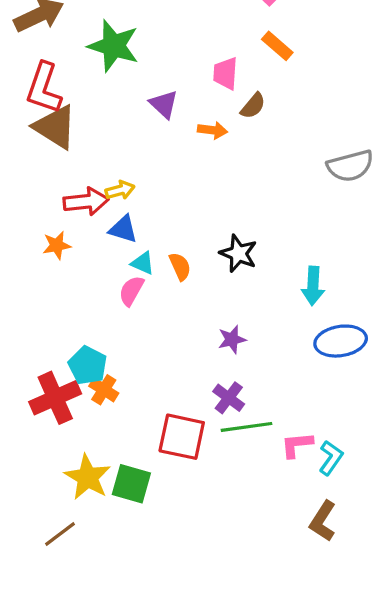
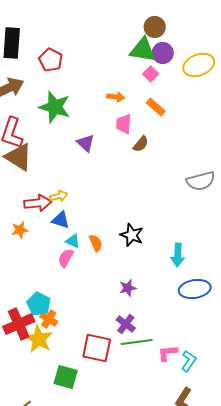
orange arrow: (212, 130) -> (116, 97), moved
yellow star: (88, 477) -> (39, 339), moved

